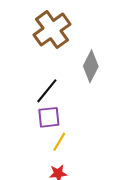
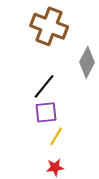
brown cross: (52, 30) -> (49, 26), turned -33

